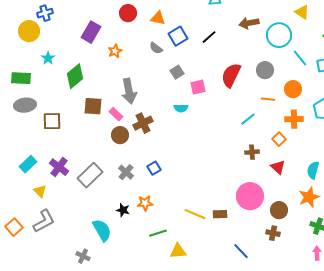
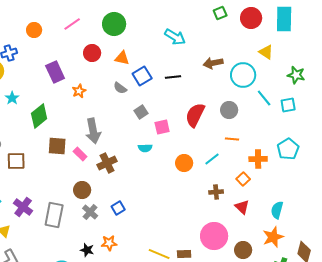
purple rectangle: (91, 32) -> (55, 72), turned -55
black line: (209, 37) -> (173, 77), turned 35
orange circle: (293, 89) -> (184, 163), moved
brown circle: (120, 135) -> (82, 190), moved
gray rectangle: (90, 175) -> (54, 215), turned -35

